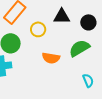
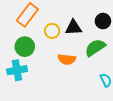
black triangle: (62, 16) -> (73, 28), moved

